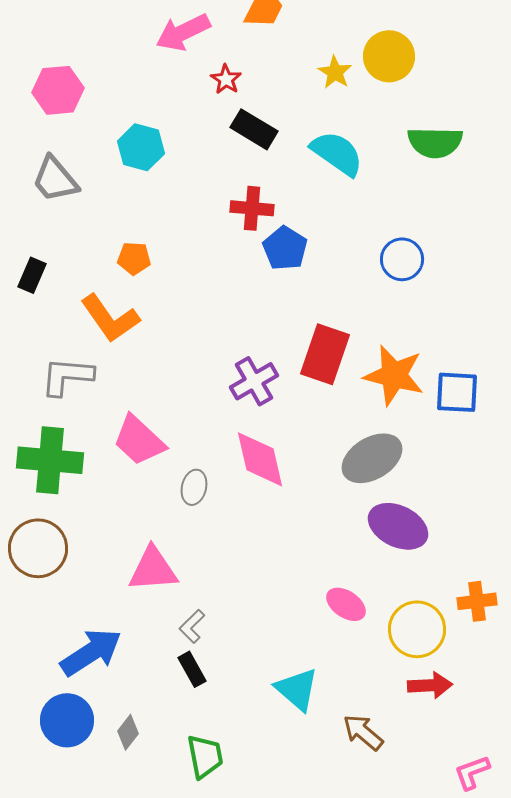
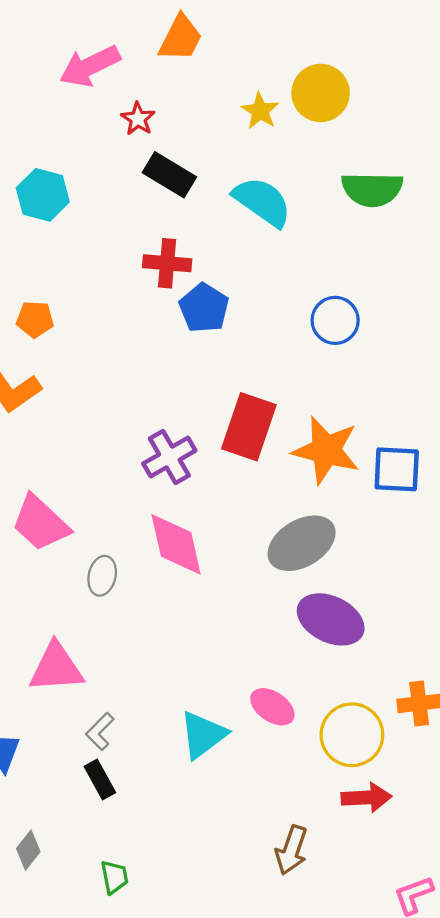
cyan triangle: (297, 689) -> (203, 735), moved, turned 42
brown arrow: (363, 732) -> (291, 850), turned -111
green trapezoid: (205, 756) -> (114, 877), size x0.7

